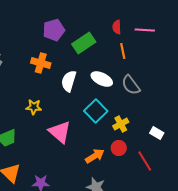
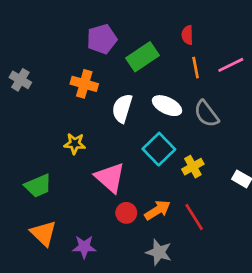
pink line: (145, 30) -> (231, 65), moved, turned -30
red circle: (119, 148) -> (126, 213), moved
red line: (145, 161) -> (194, 217), moved

